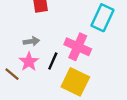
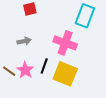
black line: (53, 61) -> (44, 66), moved
pink star: (29, 62) -> (25, 70), moved

